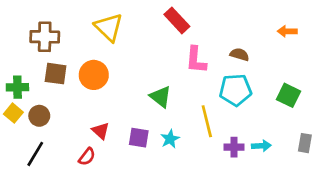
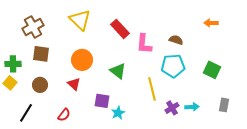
red rectangle: (177, 20) -> (120, 29), moved
brown cross: (45, 37) -> (33, 27), turned -30
orange circle: (94, 75) -> (82, 60), moved
brown circle: (39, 116) -> (40, 85), moved
red triangle: (101, 131) -> (74, 84), moved
cyan star: (170, 139) -> (118, 113), moved
purple cross: (234, 147) -> (172, 108), turned -32

